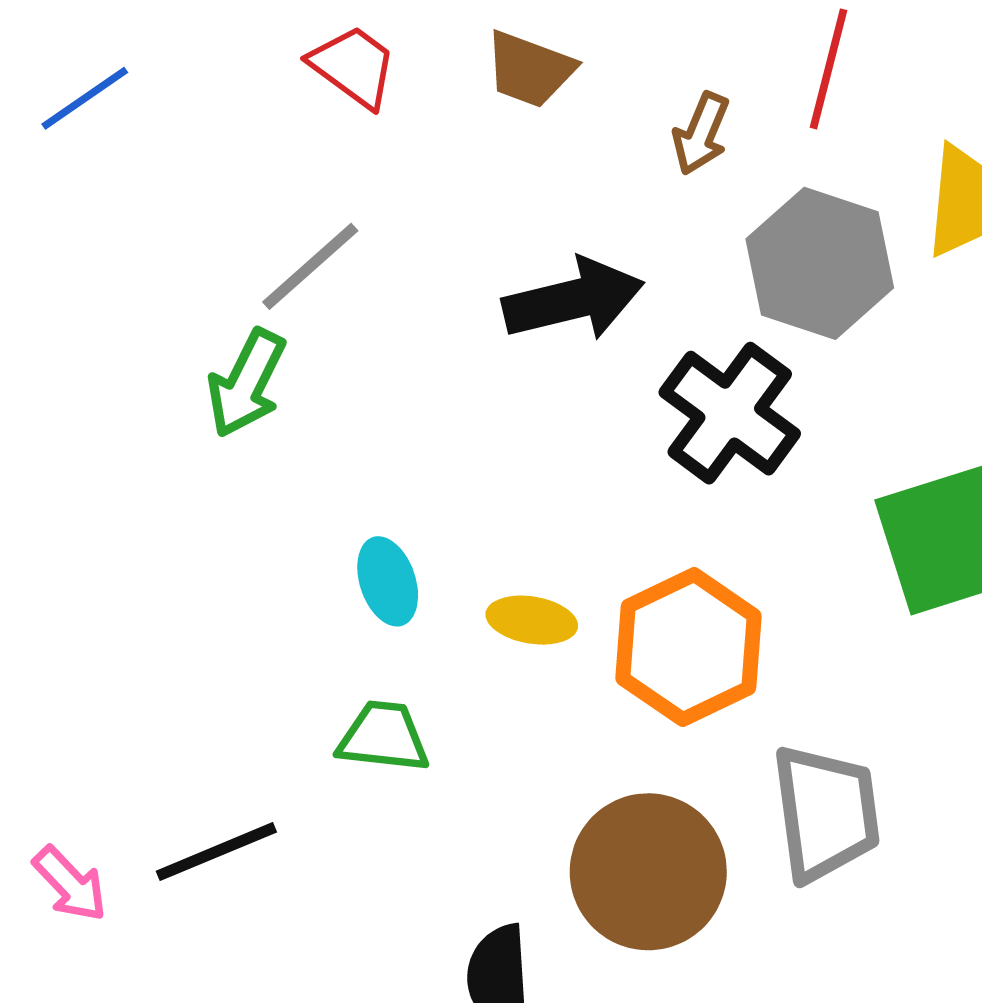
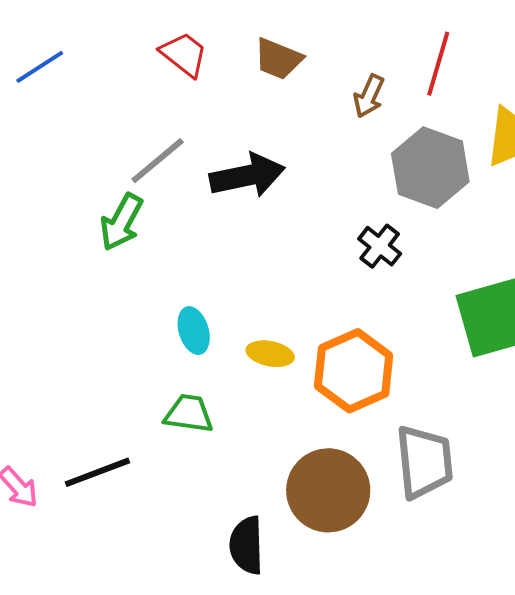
black arrow: (573, 300) -> (247, 176), moved
black cross: (730, 413) -> (380, 246), size x0.6

